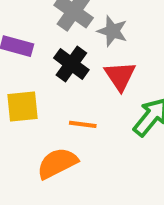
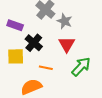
black cross: (71, 64) -> (34, 43), moved

